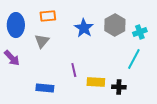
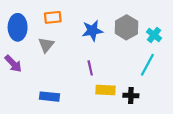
blue star: (84, 28) -> (92, 31), turned 30
cyan cross: (140, 32) -> (154, 35), turned -32
purple line: (74, 70) -> (90, 68), moved

